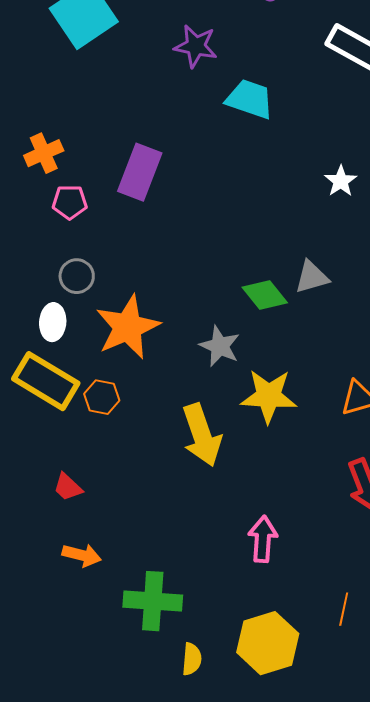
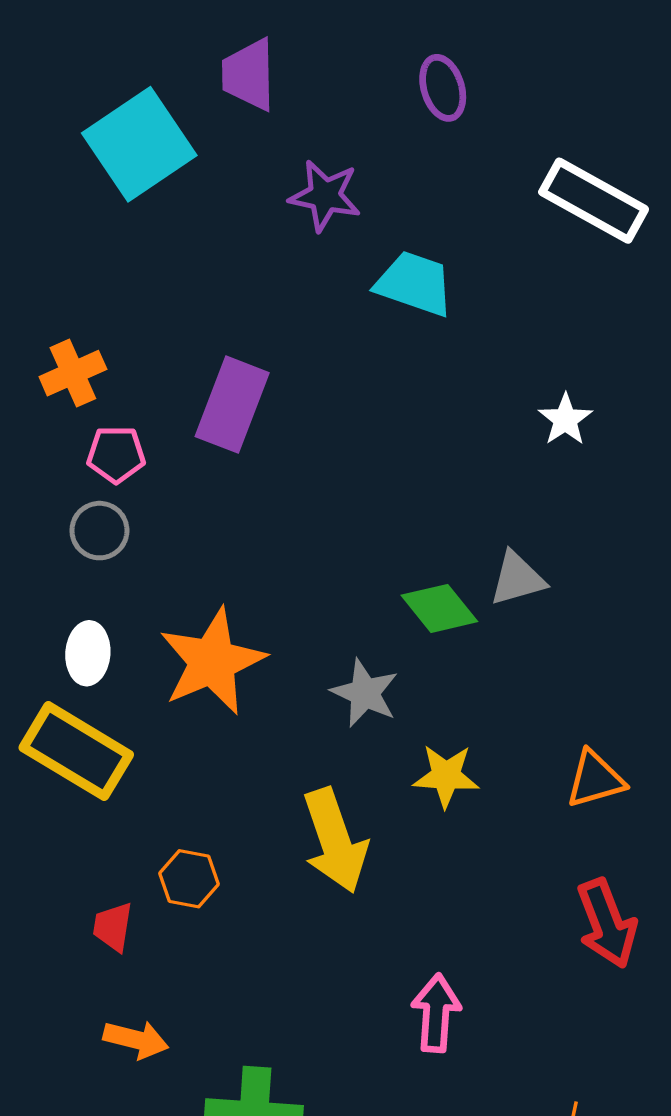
gray circle: (77, 276) -> (99, 531), moved
yellow star: (269, 396) -> (446, 776), size x0.7
orange hexagon: (102, 397) -> (189, 879), moved
red trapezoid: (68, 487) -> (113, 927), turned 56

